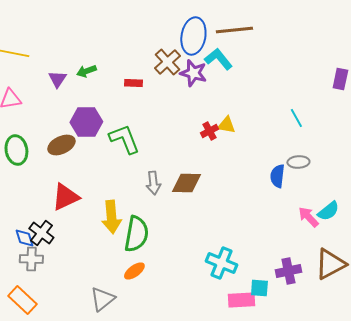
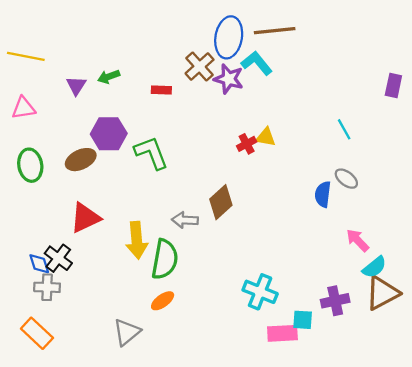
gray ellipse: (298, 162) -> (346, 179), turned 40
gray arrow: (153, 183) -> (185, 220), moved, turned 100
brown diamond: (186, 183) -> (221, 202), turned -44
cyan semicircle: (328, 211) -> (374, 267), moved

